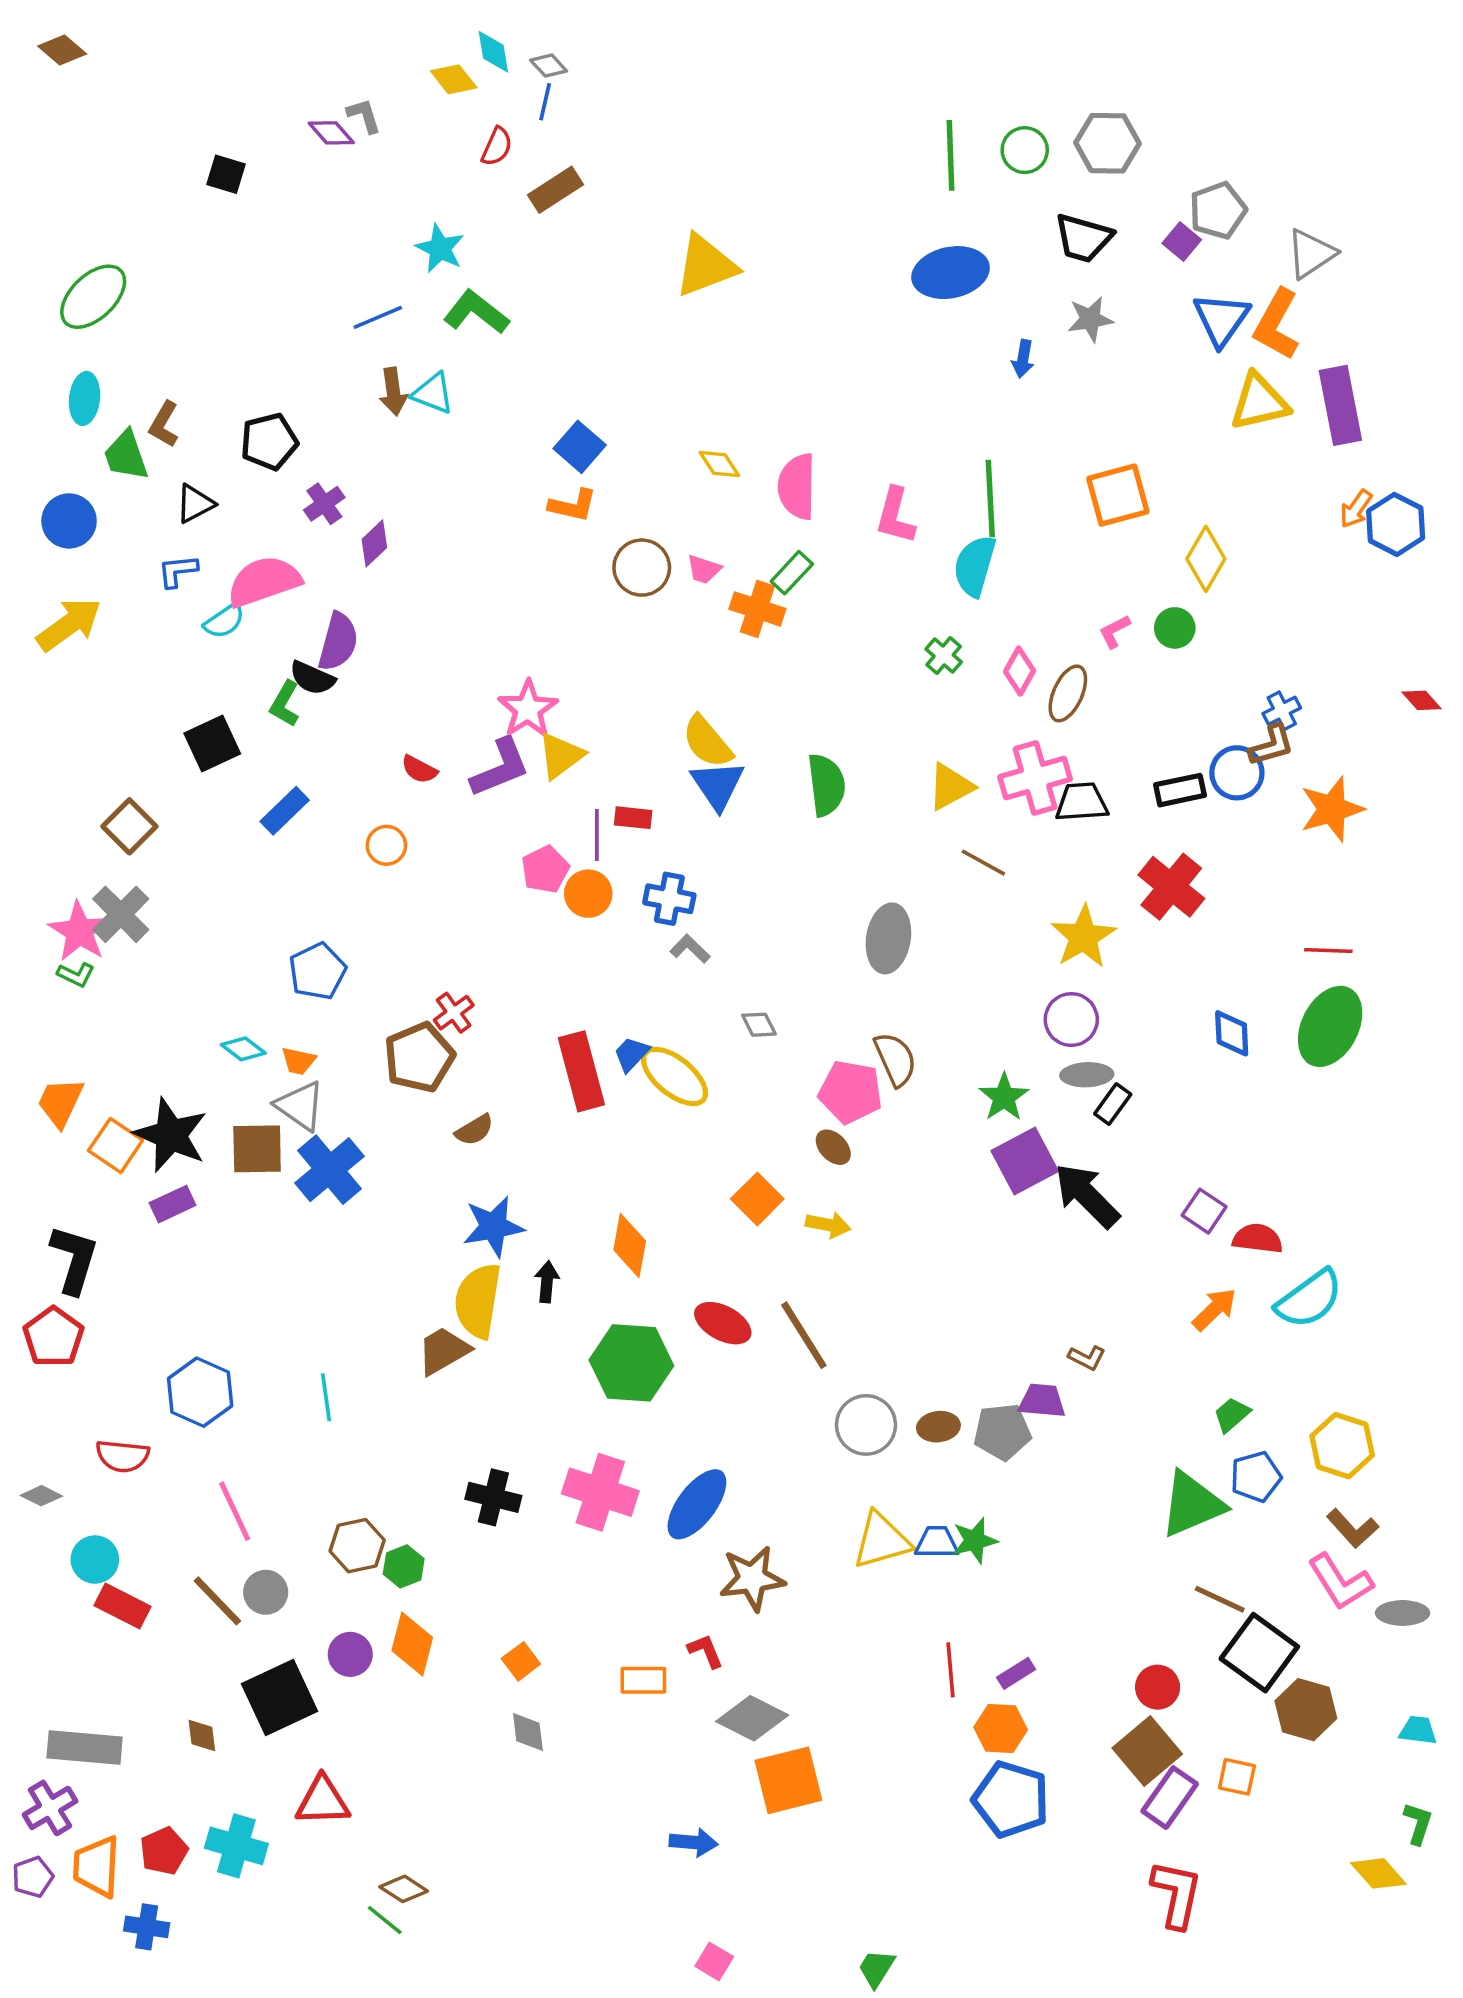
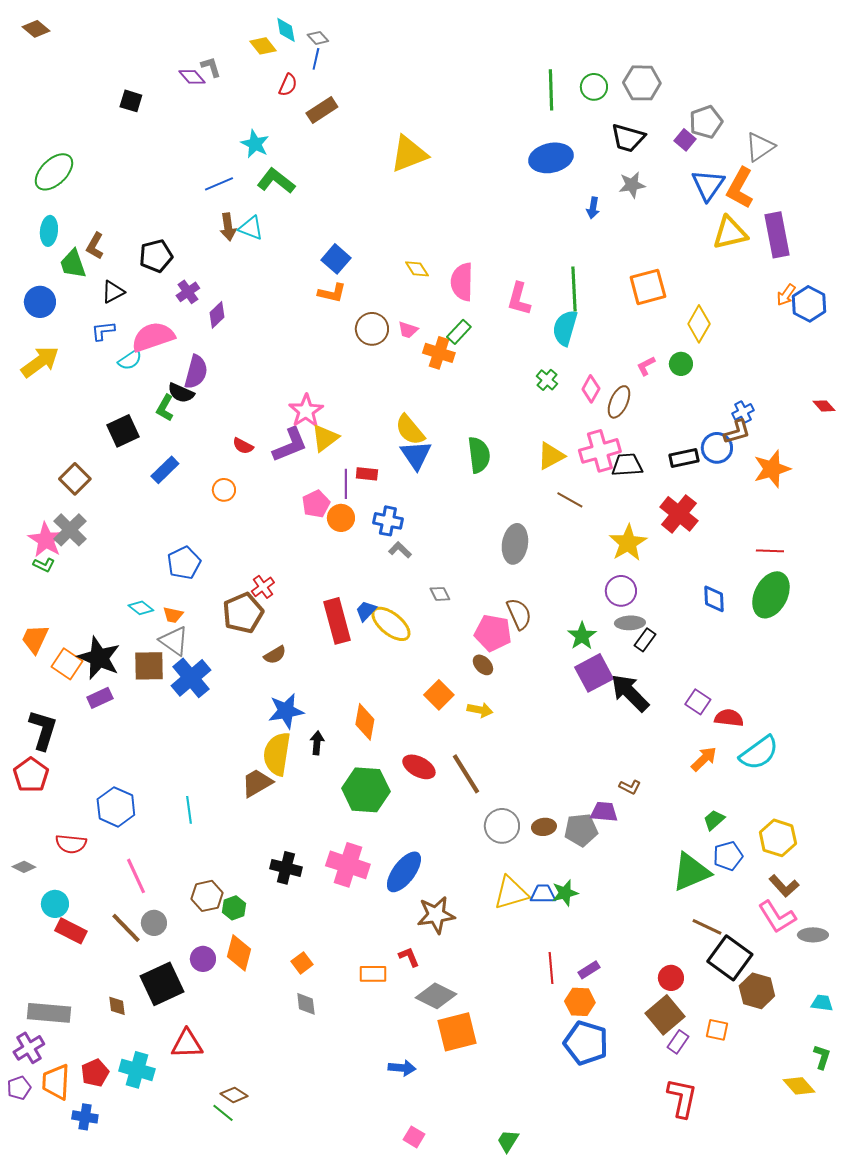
purple rectangle: (1170, 1798) -> (678, 1042), size x0.7

